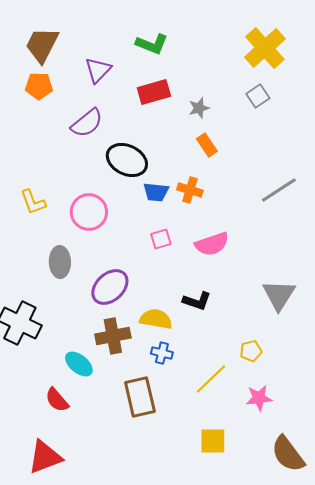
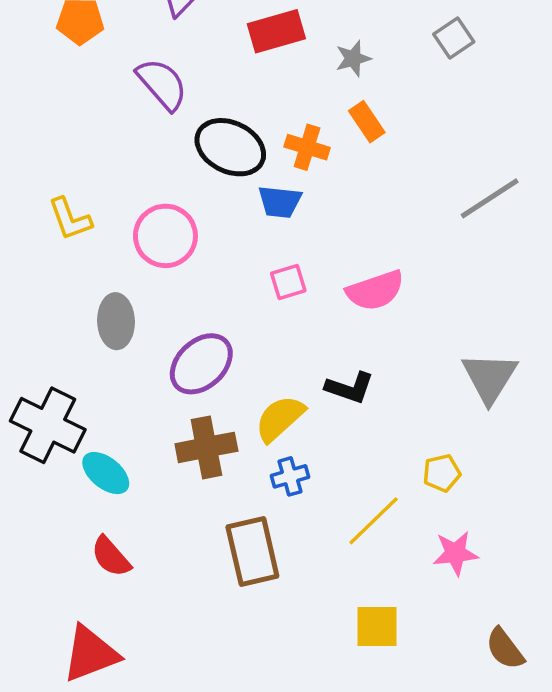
purple semicircle: (87, 123) -> (162, 84), turned -92
orange cross: (190, 190) -> (307, 147), moved
yellow semicircle: (156, 319) -> (280, 418), turned -52
blue cross: (162, 353) -> (290, 476), turned -30
cyan ellipse: (79, 364) -> (106, 473), moved
brown semicircle: (288, 454) -> (505, 649), size x0.7

